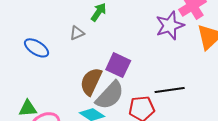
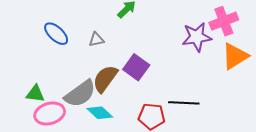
gray triangle: (77, 33) -> (96, 40), moved
gray semicircle: (110, 95) -> (80, 94), moved

